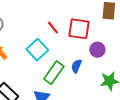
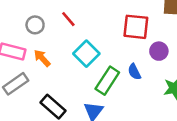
red line: (53, 28) -> (68, 19), moved
blue semicircle: (76, 66) -> (134, 72), turned -48

